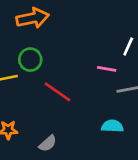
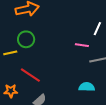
red line: (57, 92) -> (30, 75), moved

